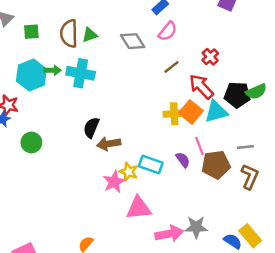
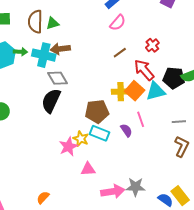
gray diamond: (133, 41) -> (57, 78), moved
black semicircle: (91, 128) -> (51, 101), size x1.4
brown arrow: (109, 144) -> (60, 49), moved
brown pentagon: (216, 165) -> (97, 111), moved
pink triangle: (139, 208) -> (88, 169), size x0.7

